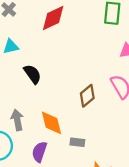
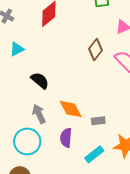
black semicircle: (32, 74) -> (40, 81), moved
brown diamond: (87, 96) -> (96, 49), moved

